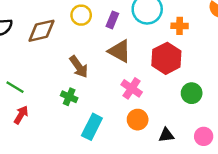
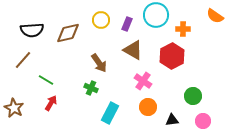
green circle: (192, 93) -> (193, 96), moved

